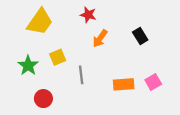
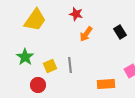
yellow square: (58, 57) -> (50, 66), moved
orange rectangle: (124, 84) -> (106, 84), moved

